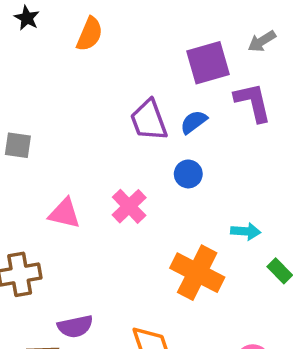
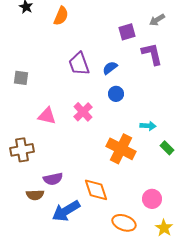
purple square: (208, 63) -> (127, 32), size x0.7
purple trapezoid: (149, 120) -> (79, 64), moved
blue semicircle: (194, 122) -> (110, 68), moved

